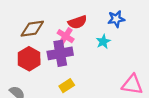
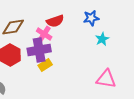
cyan star: (103, 42) -> (102, 39), moved
yellow rectangle: (67, 86) -> (45, 65), moved

